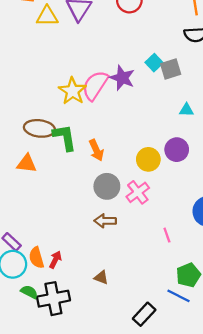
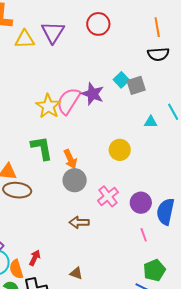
brown ellipse: (39, 128) -> (17, 190), moved
purple circle: (177, 150) -> (141, 203), moved
yellow circle: (148, 159) -> (120, 150), moved
gray circle: (107, 186) -> (75, 180), moved
pink line: (167, 235) -> (144, 235), moved
orange semicircle: (36, 258) -> (16, 269), moved

